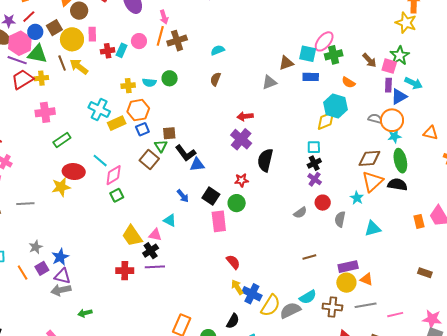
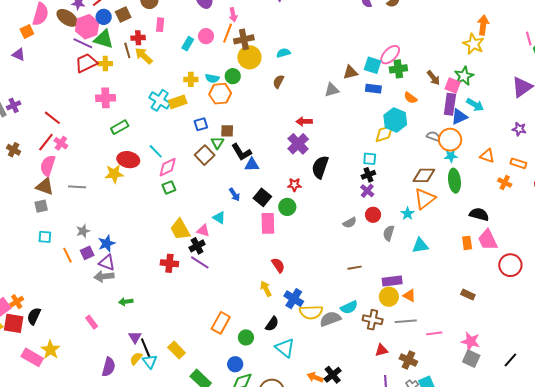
yellow circle: (72, 39) -> (249, 57), moved
red cross: (108, 51) -> (138, 38), moved
purple rectangle: (388, 85) -> (450, 104), size x1.5
orange hexagon: (138, 110) -> (220, 94), moved
yellow rectangle: (117, 123) -> (178, 102), moved
black semicircle: (397, 185) -> (479, 214), moved
purple line: (155, 267) -> (200, 262), turned 30
yellow arrow: (237, 287) -> (266, 289), moved
yellow semicircle: (270, 306) -> (311, 312), turned 50

